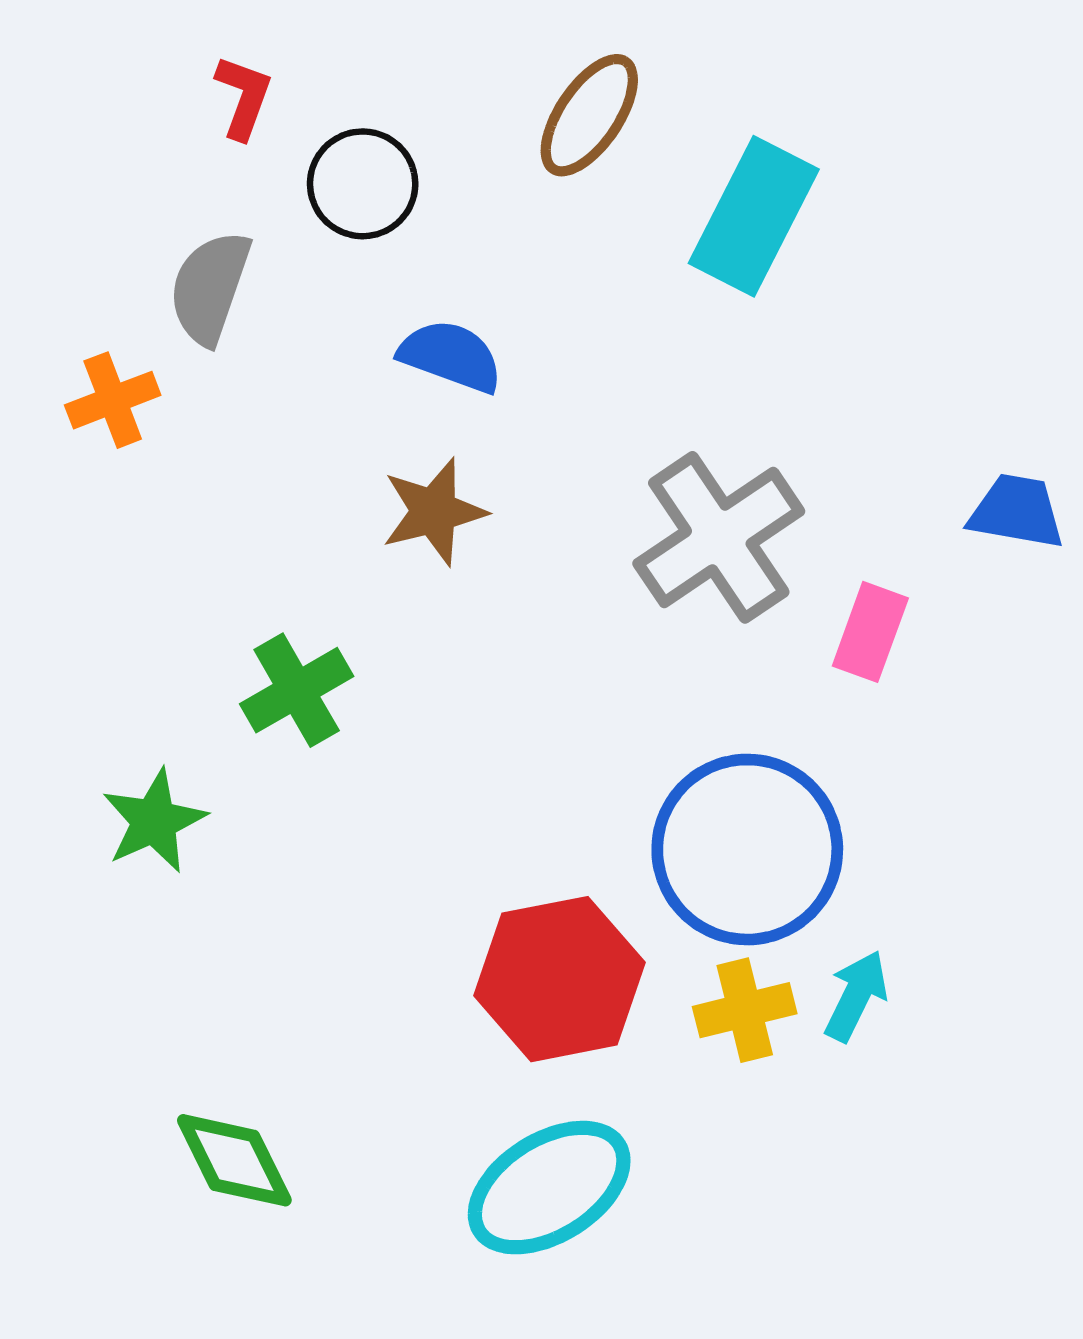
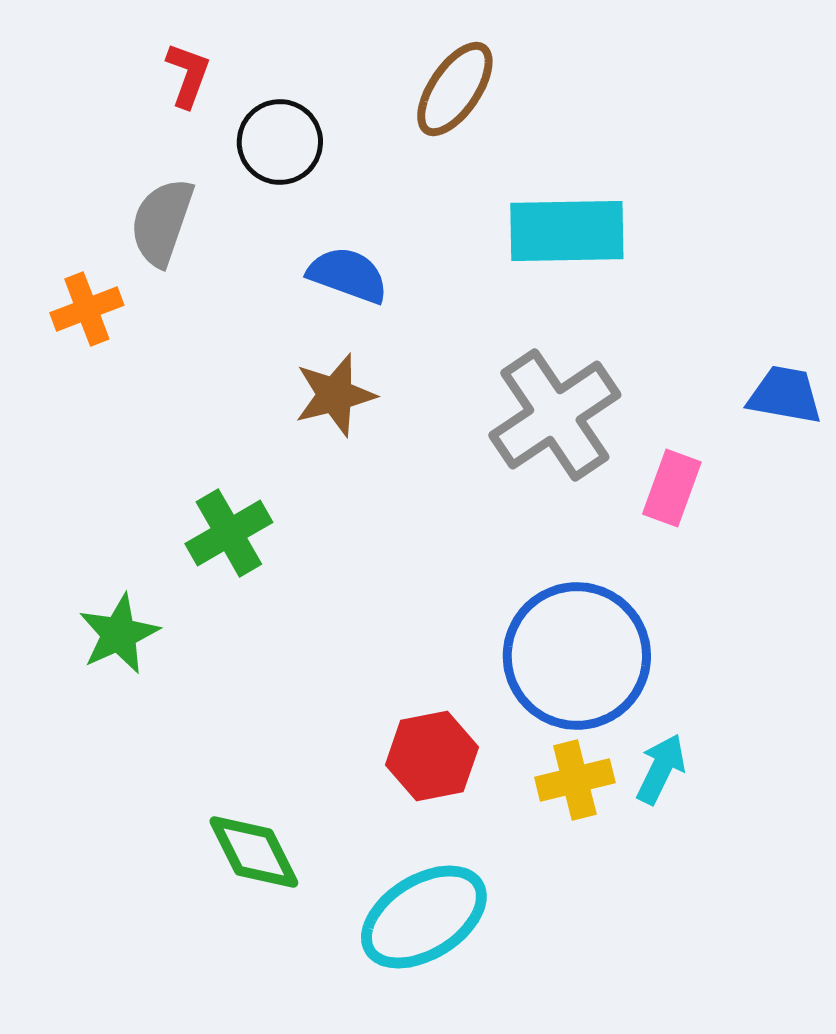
cyan rectangle: (754, 216) -> (567, 231), moved, turned 62
red hexagon: (559, 979) -> (432, 756), size x0.7
green diamond: (234, 1160) -> (254, 852), moved

